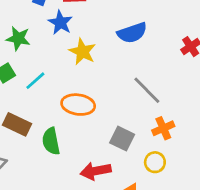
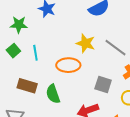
yellow star: (82, 52) -> (86, 43), moved
cyan line: (35, 81) -> (35, 53), turned -49

